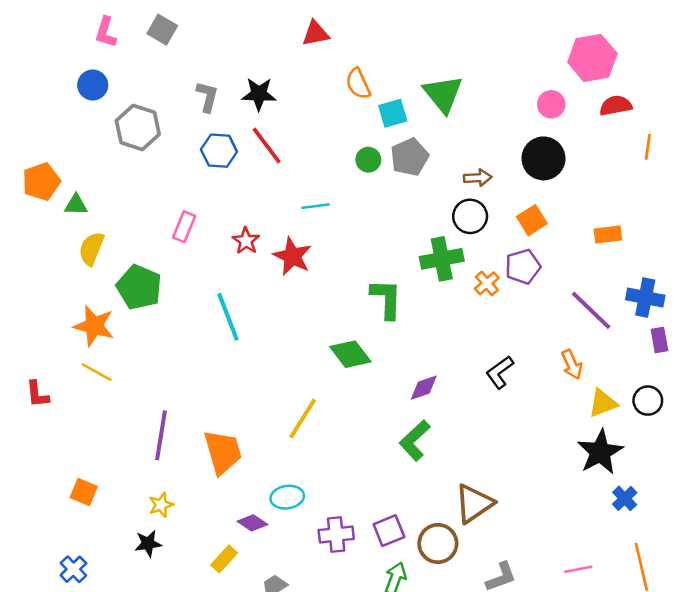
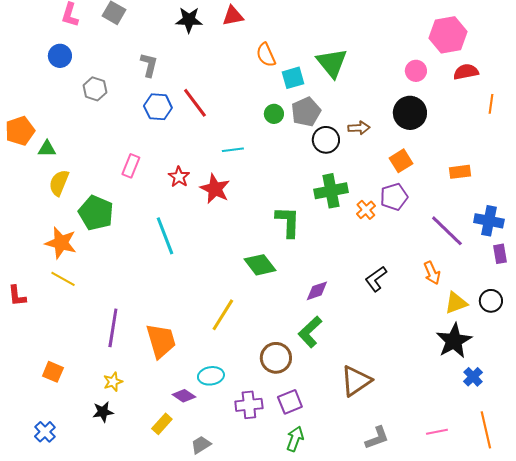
black star: (259, 94) -> (189, 20), moved
gray hexagon: (138, 128) -> (95, 89), size x0.7
black circle: (470, 216) -> (326, 140), moved
brown circle: (438, 543) -> (276, 358), moved

